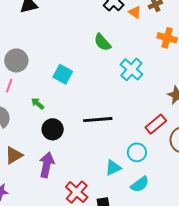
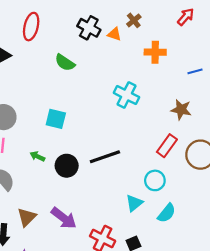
green semicircle: (102, 42) -> (65, 63), moved
black circle: (53, 129) -> (67, 166), moved
purple arrow: (47, 165) -> (64, 218), turned 130

